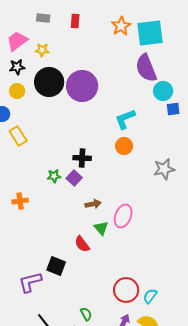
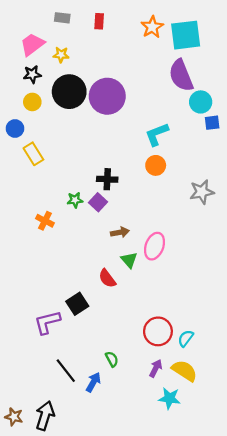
orange cross: (20, 201) -> (45, 221), moved, turned 35
black square: (56, 266) -> (77, 304), turned 36

